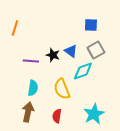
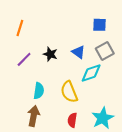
black star: (53, 55) -> (50, 54), moved
purple line: (31, 61) -> (24, 59), moved, turned -49
red semicircle: (57, 116) -> (72, 120), moved

